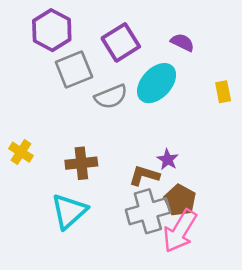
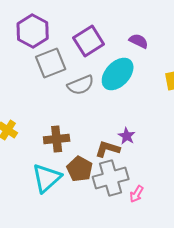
brown pentagon: (180, 200) -> (80, 169), moved
pink arrow: (180, 231) -> (137, 194), size x0.5

